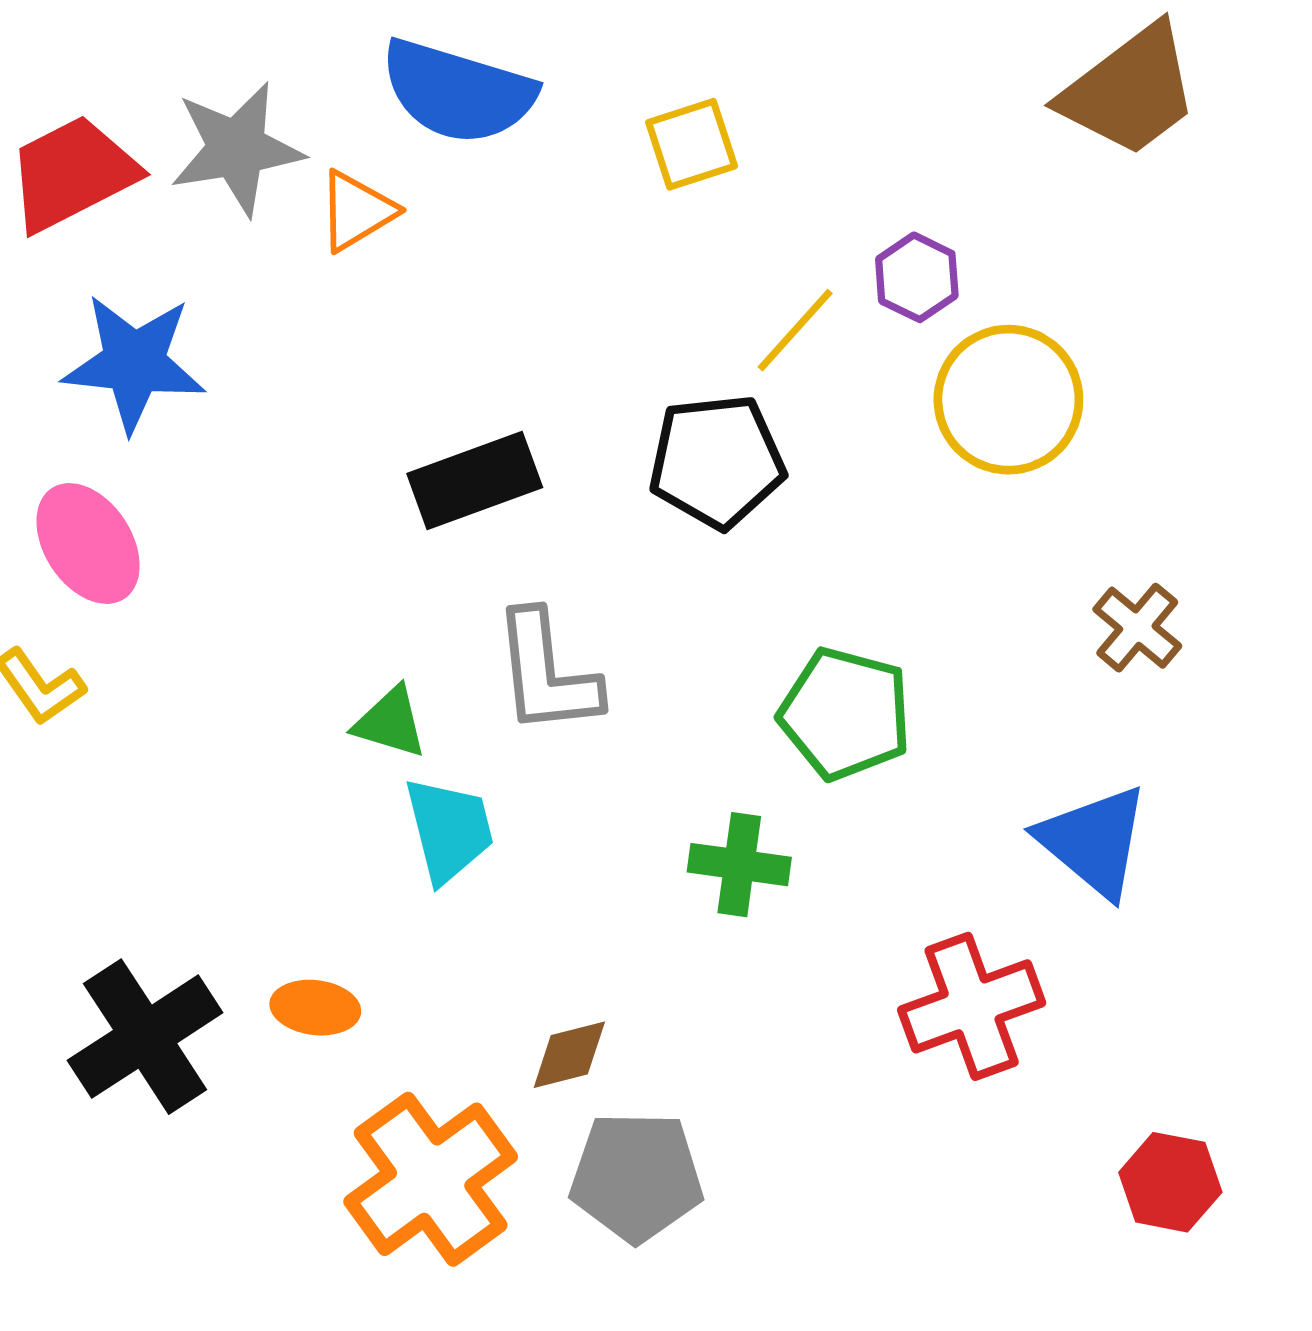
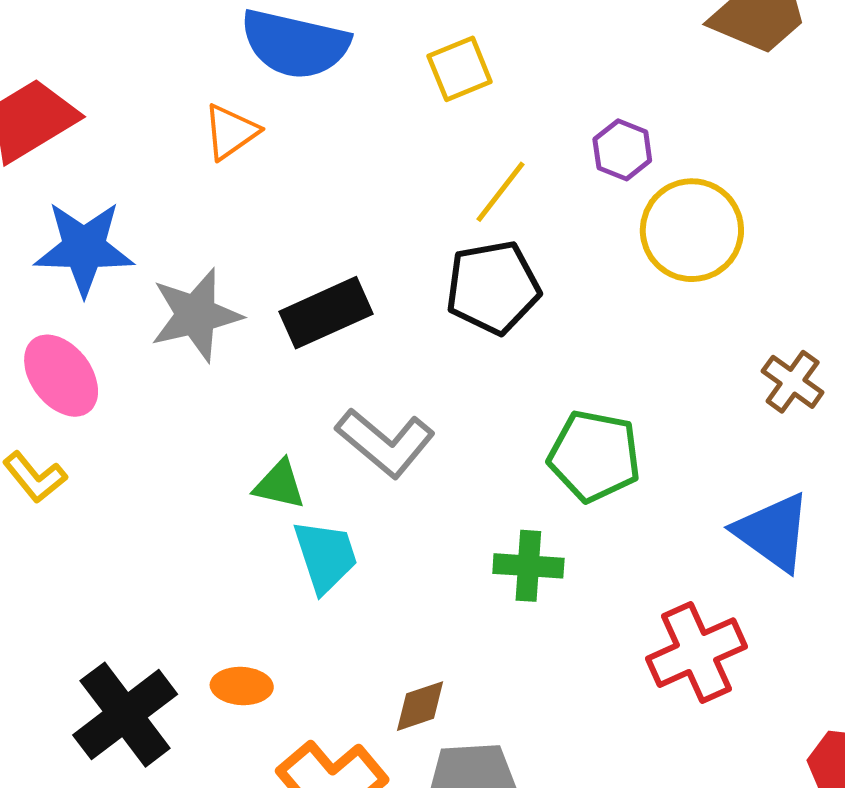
gray star: (237, 149) -> (196, 315), moved
yellow line: (795, 330) -> (501, 192), moved
gray L-shape: (547, 673) -> (385, 443), turned -40

